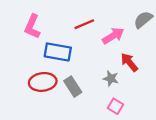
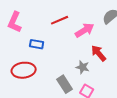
blue rectangle: (58, 52) -> (37, 44), size x0.6
gray rectangle: (73, 87) -> (65, 84), moved

